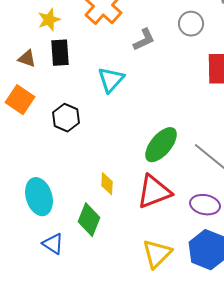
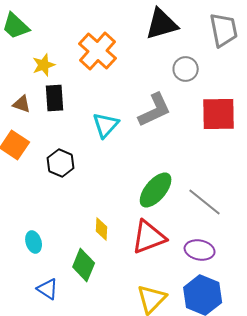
gray L-shape: (144, 40) -> (155, 110), moved, size x1.5
cyan ellipse: (39, 197) -> (34, 242), size x0.6

